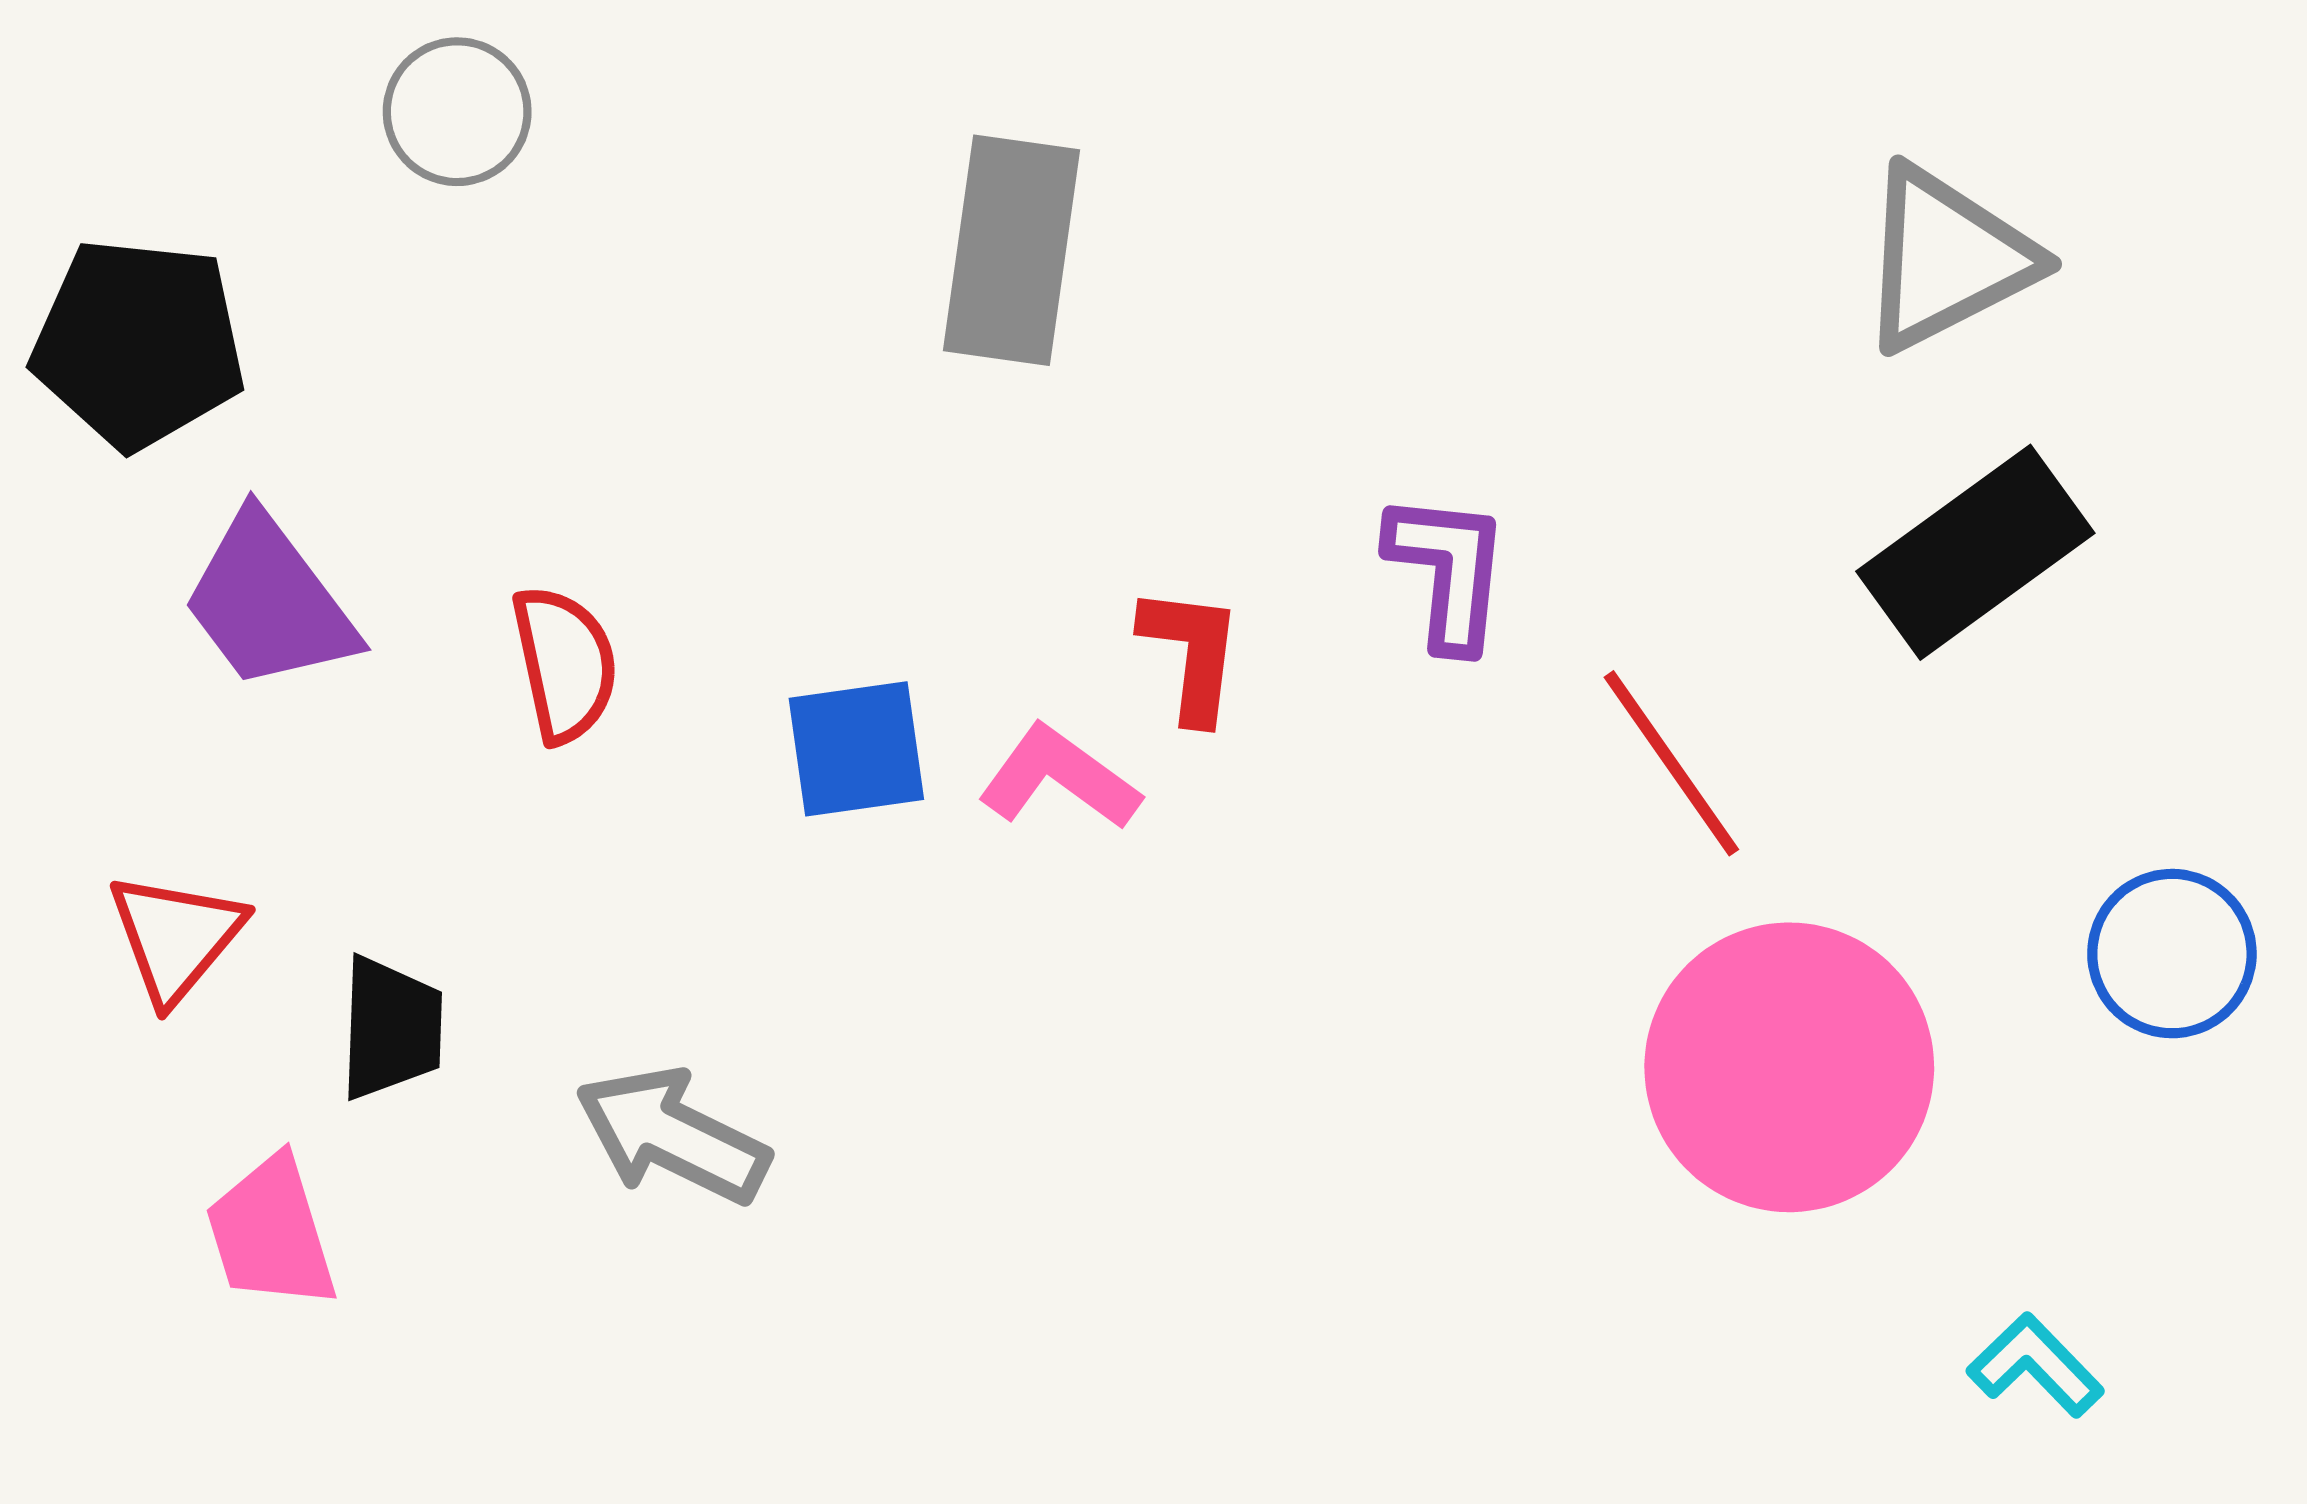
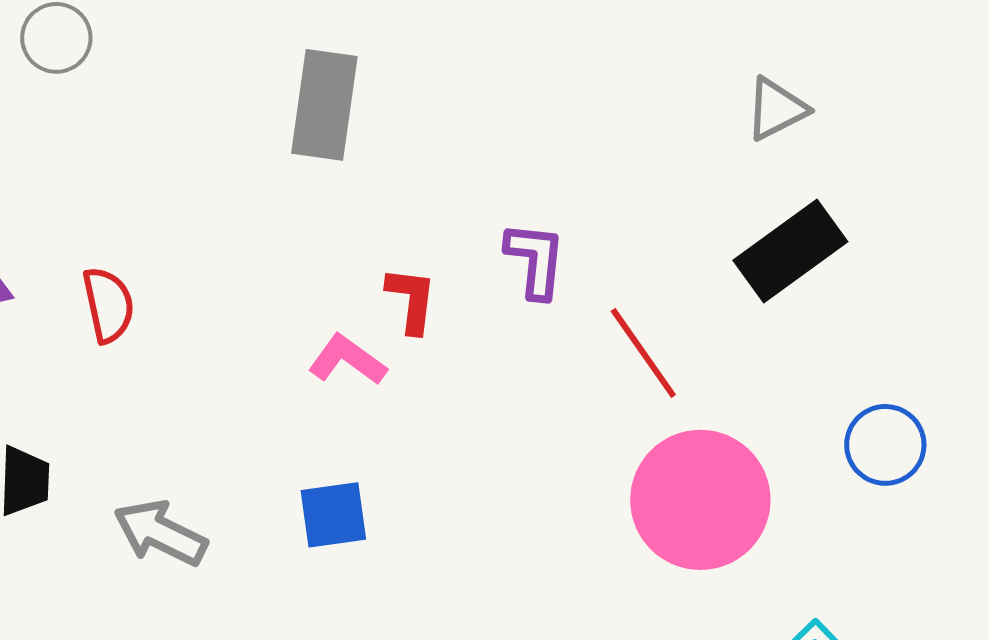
gray triangle: (1946, 259) -> (776, 109), size x0.7
blue square: (856, 749) -> (333, 515), moved

